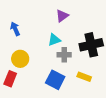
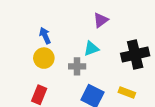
gray cross: (64, 55) -> (77, 66), moved
yellow circle: (20, 59) -> (44, 58), moved

